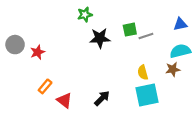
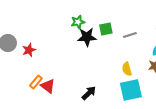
green star: (85, 15) -> (78, 22), moved
green square: (130, 30) -> (106, 29), moved
red triangle: (64, 100) -> (48, 86), moved

